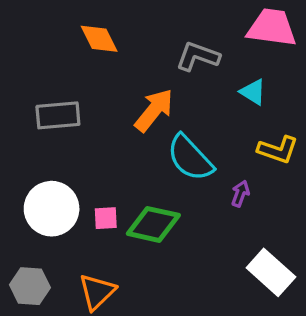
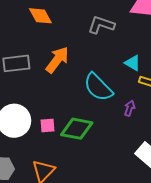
cyan triangle: (253, 92) -> (133, 63), moved
orange arrow: (154, 110) -> (57, 60), moved

